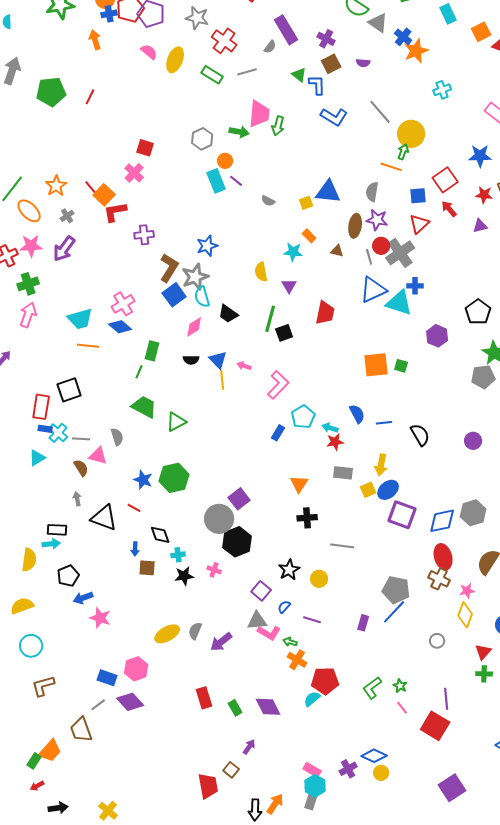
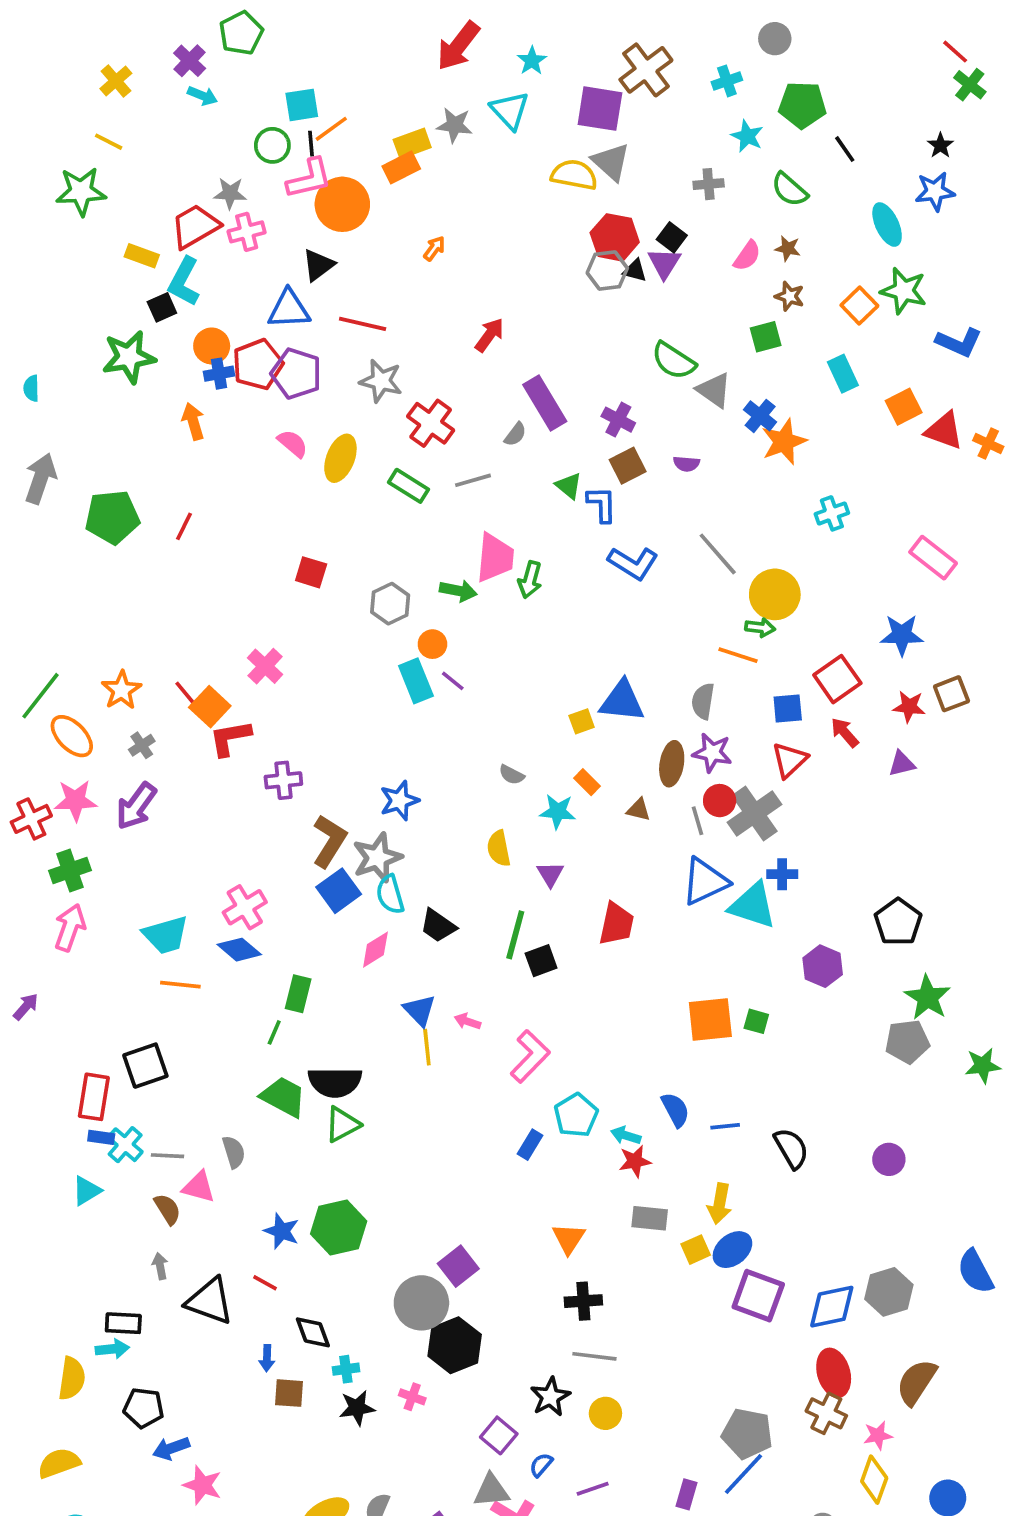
red square: (145, 148) -> (311, 572), moved
green arrow: (403, 152) -> (760, 628), turned 77
gray semicircle: (268, 201) -> (512, 775), moved
black semicircle: (191, 360) -> (335, 1082), moved, size x1.8
gray line: (342, 546) -> (594, 1356), moved
black pentagon: (68, 576) -> (144, 1408), turned 30
purple line: (312, 620) -> (593, 1489), turned -36

